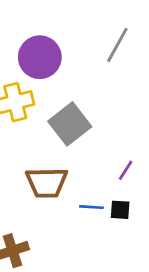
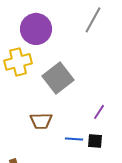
brown trapezoid: (47, 183) -> (41, 121), size x0.7

